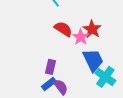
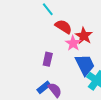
red semicircle: (63, 29) -> (63, 27), moved
purple rectangle: (50, 67) -> (48, 59), moved

